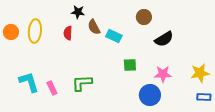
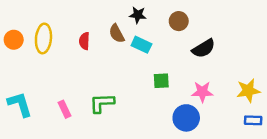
black star: (78, 12) -> (138, 15), moved
cyan L-shape: (29, 82) -> (20, 104), moved

